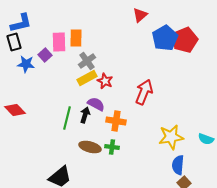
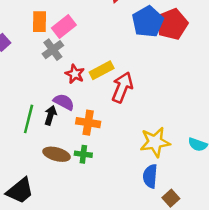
pink rectangle: (59, 42) -> (64, 26), moved, turned 54
yellow rectangle: (87, 78) -> (102, 70), moved
blue semicircle: (178, 165) -> (150, 176), moved

